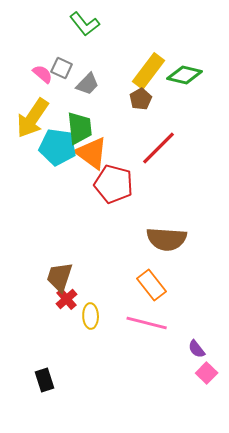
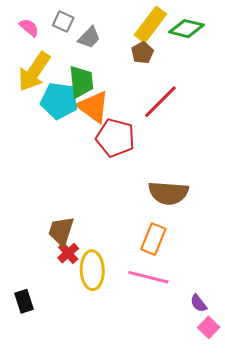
pink semicircle: (43, 74) -> (29, 28), moved
orange rectangle: (152, 285) -> (153, 239), turned 60
yellow ellipse: (91, 316) -> (92, 270), size x1.5
black rectangle: (45, 380) -> (24, 301), moved

